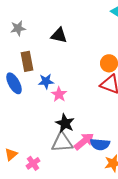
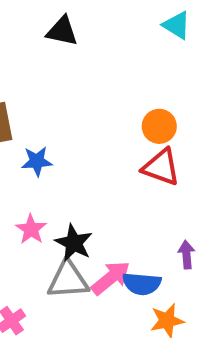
black triangle: (59, 35) -> (62, 31), moved
pink star: (59, 94) -> (31, 229), moved

